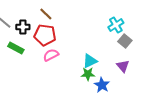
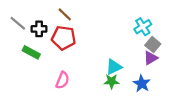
pink semicircle: (51, 55) -> (62, 80), moved, turned 140
purple triangle: (123, 66) -> (151, 58), moved, turned 40
blue star: (102, 85) -> (142, 84), moved

